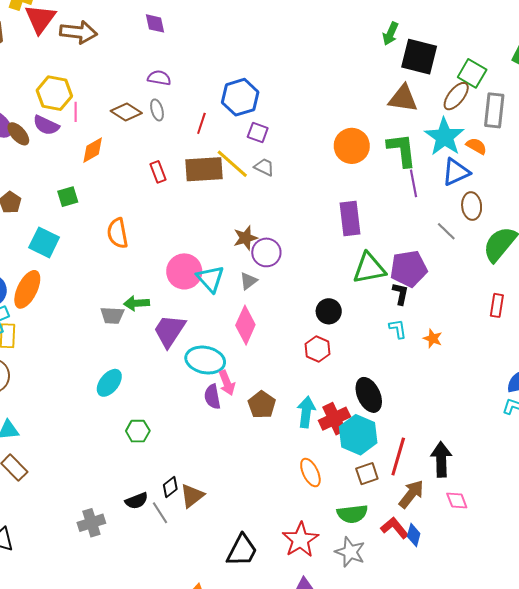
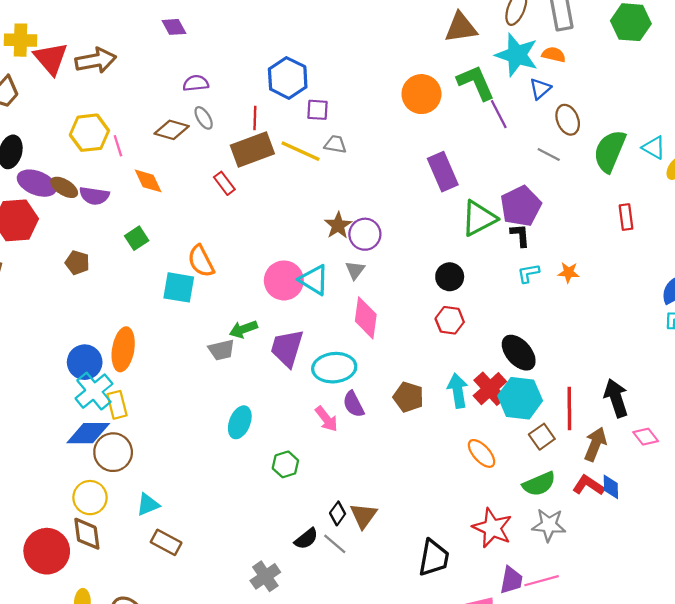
purple semicircle: (46, 125) -> (94, 196), moved
orange diamond: (93, 150) -> (148, 181), turned -68
brown rectangle: (204, 169) -> (252, 150), moved
blue triangle: (456, 172) -> (540, 89), size x0.7
cyan square: (44, 242) -> (179, 287), moved
cyan L-shape: (398, 329) -> (528, 273), turned -75
pink arrow: (227, 383) -> (326, 419), moved

